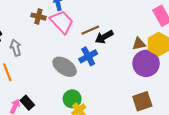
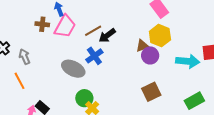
pink trapezoid: (62, 22) -> (65, 26), turned 80
brown triangle: (139, 44) -> (142, 46), moved
purple circle: (146, 63) -> (150, 55), size x0.7

